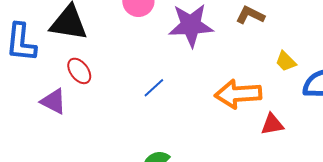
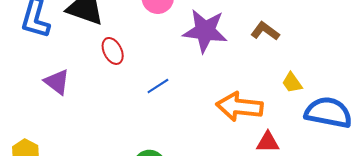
red ellipse: (79, 71) -> (113, 51), moved

